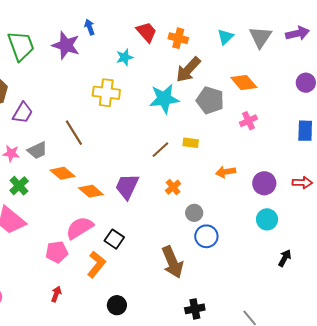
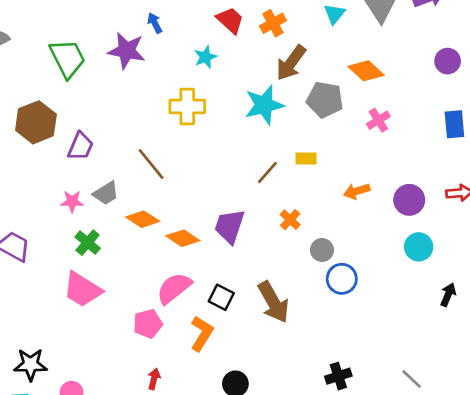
orange cross: (178, 38) -> (273, 23), turned -36
brown arrow: (172, 262) -> (273, 302), moved

